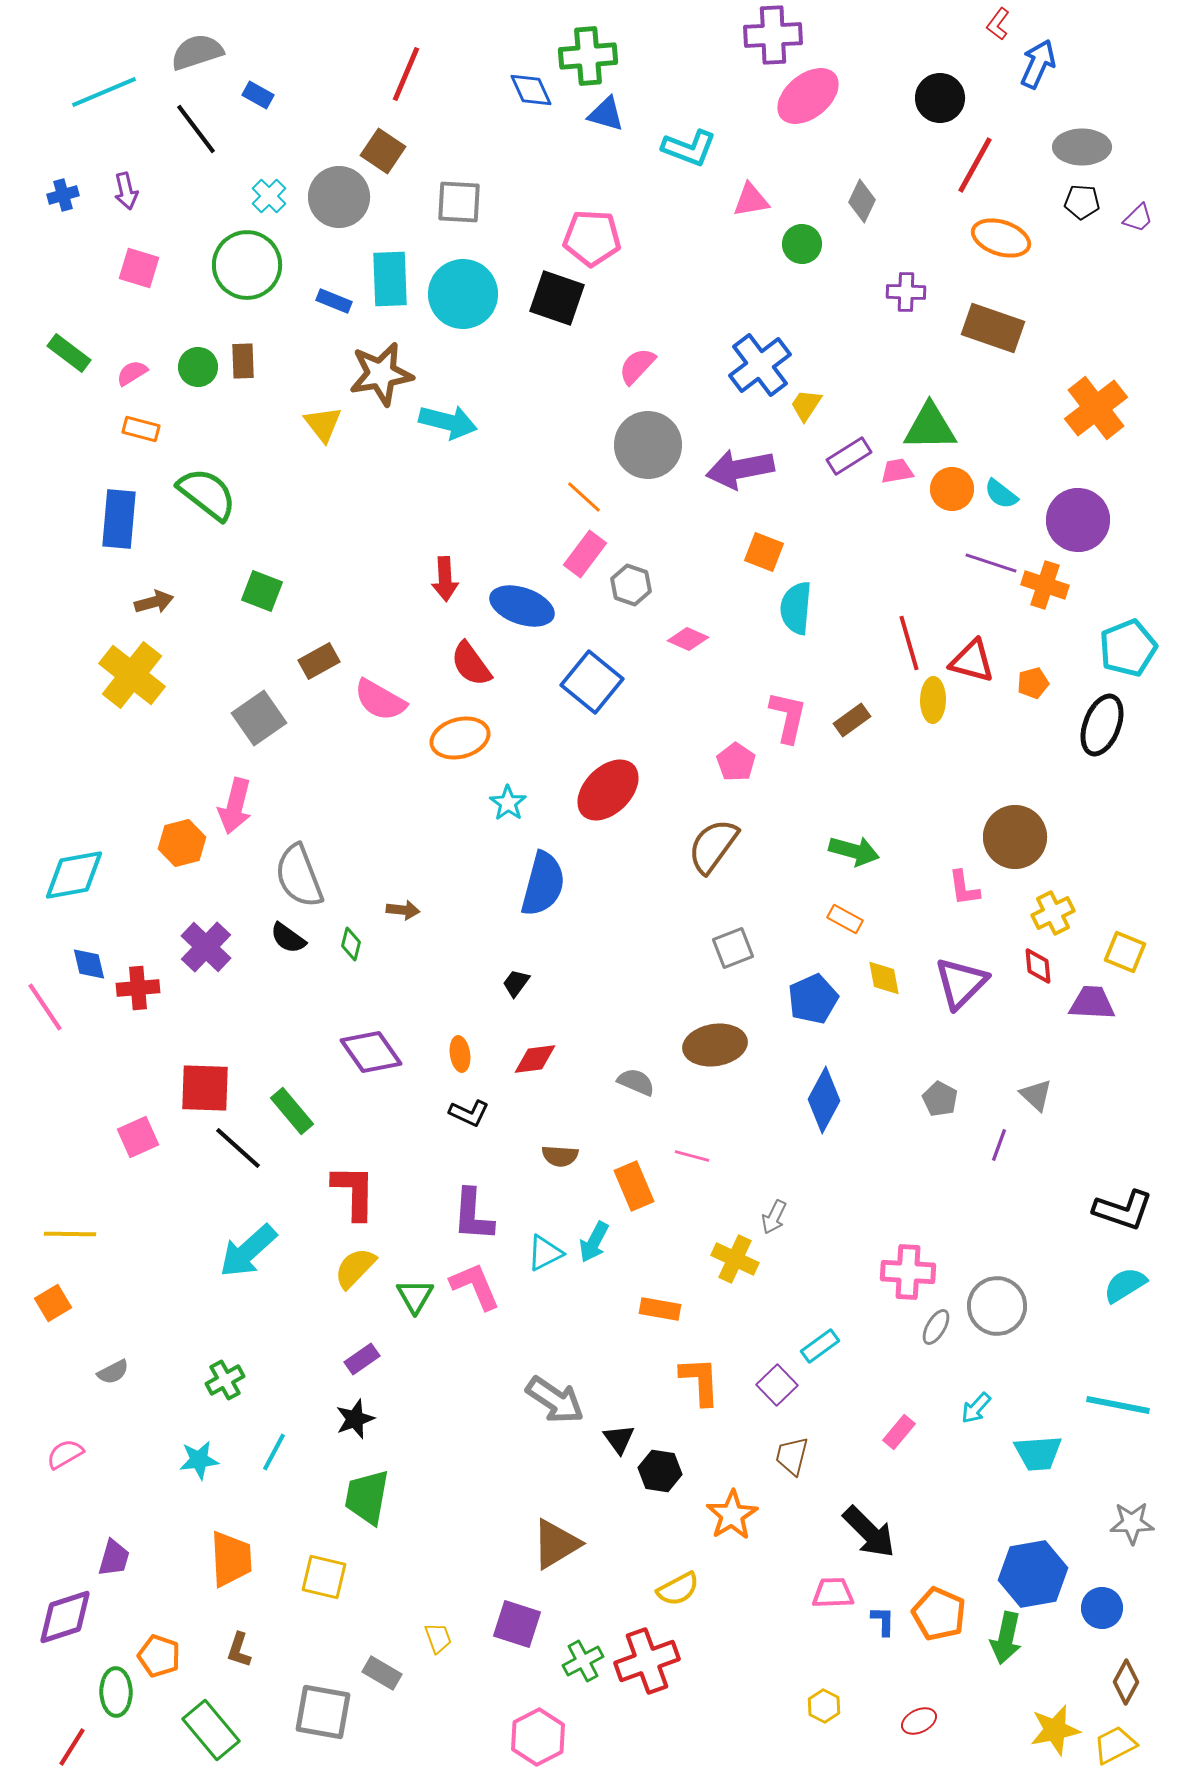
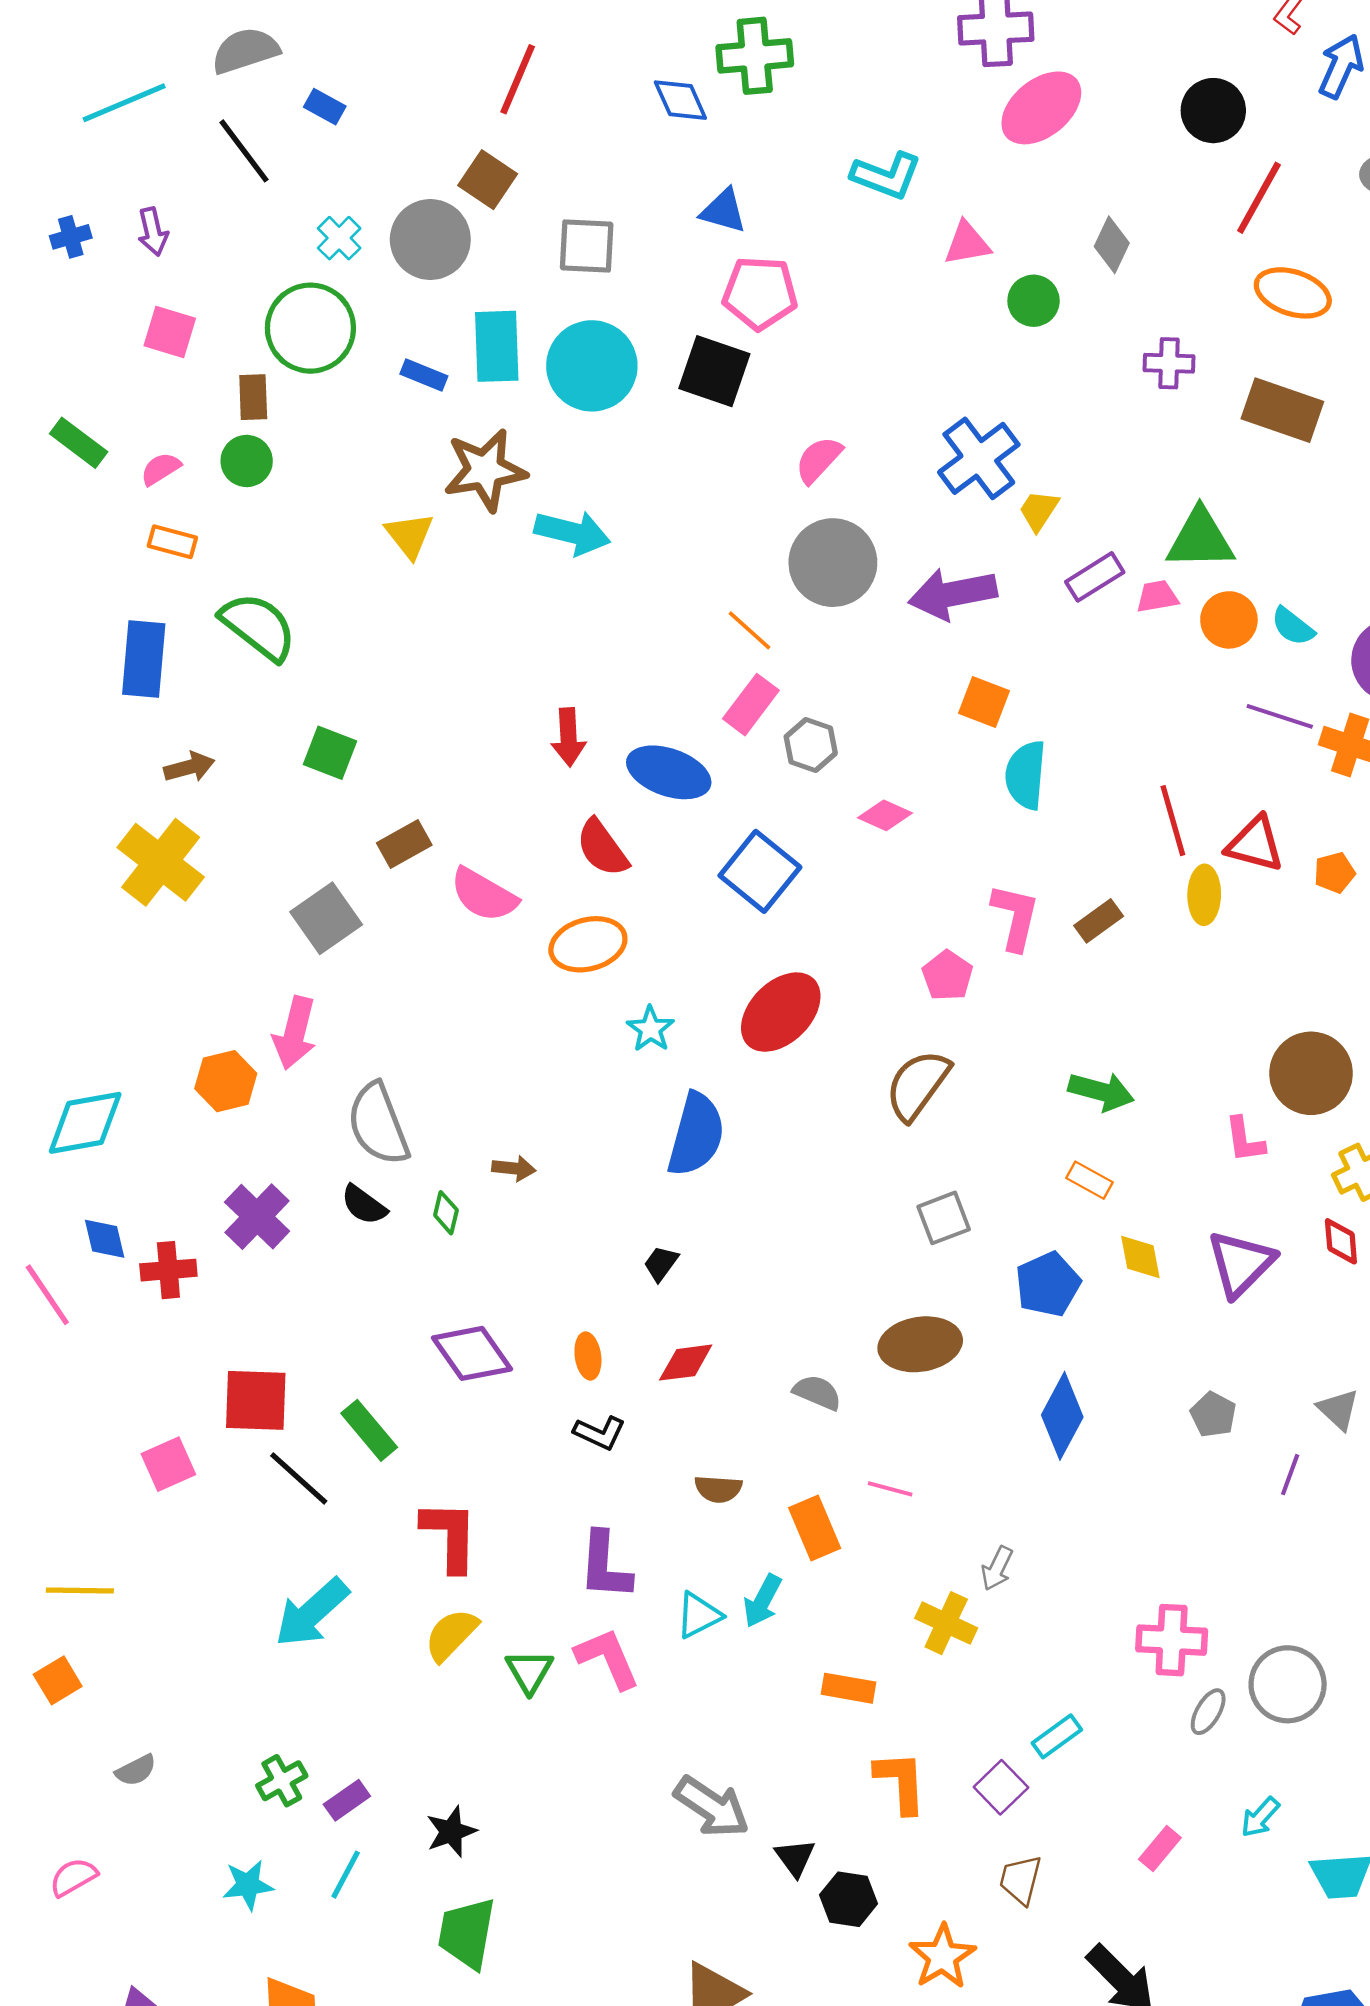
blue triangle: (606, 114) -> (723, 211), moved
brown rectangle: (243, 361) -> (253, 397), moved
purple rectangle: (362, 1359) -> (347, 1800), moved

